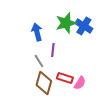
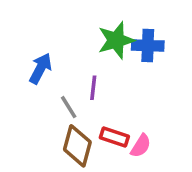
blue cross: (84, 26) -> (148, 46), turned -30
blue arrow: (37, 32) -> (40, 68), moved, turned 42

